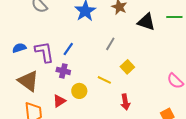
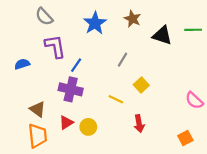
purple L-shape: (44, 52) -> (55, 46), moved
purple cross: (63, 71) -> (71, 89), size x1.5
brown triangle: (28, 81) -> (38, 109), moved, size x0.7
yellow circle: (79, 91) -> (88, 127), moved

